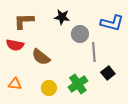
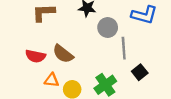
red semicircle: (15, 45) -> (35, 56), moved
orange triangle: (15, 84) -> (52, 80), moved

